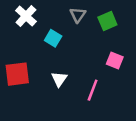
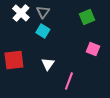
gray triangle: (78, 15) -> (43, 12), moved
pink line: (93, 90) -> (69, 81), moved

